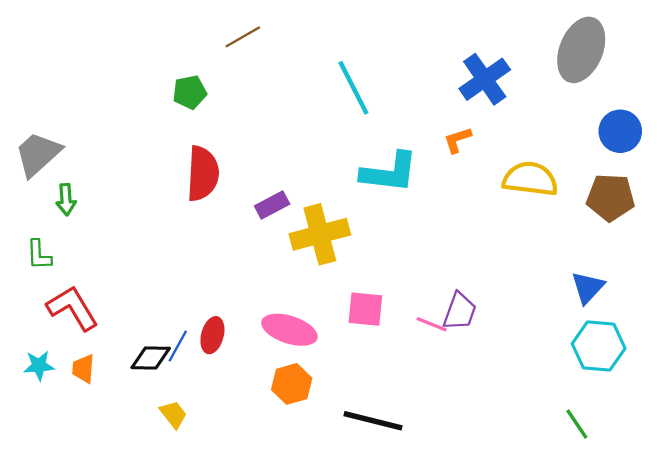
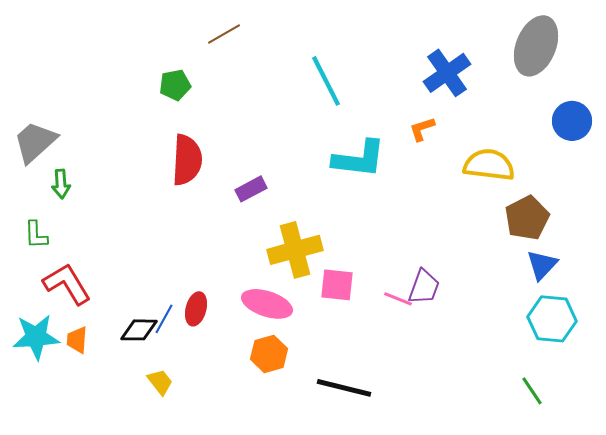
brown pentagon: (610, 197) -> (527, 218), moved, turned -30
yellow cross: (320, 234) -> (295, 250), moved
cyan star: (39, 366) -> (36, 337), size x1.6

